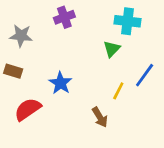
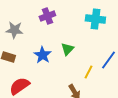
green triangle: (112, 49) -> (67, 49), moved
blue star: (60, 83) -> (42, 55), moved

